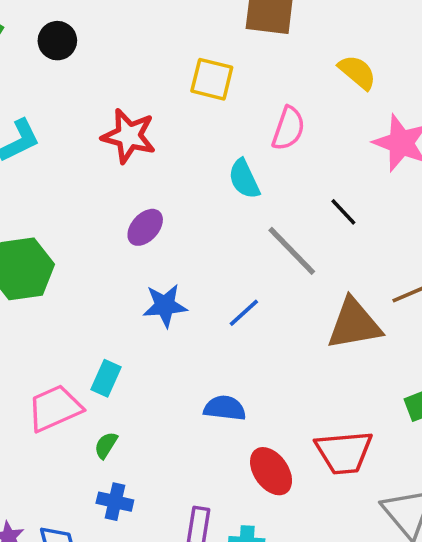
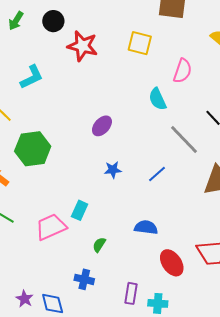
red star: (129, 136) -> (83, 46), moved
blue star: (165, 306) -> (113, 170), size x0.7
green semicircle: (106, 445) -> (99, 245), moved

